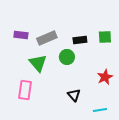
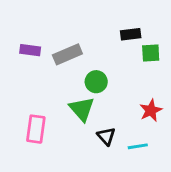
black rectangle: (80, 40) -> (131, 34), moved
green triangle: (38, 63) -> (82, 109), moved
cyan line: (100, 110) -> (138, 146), moved

